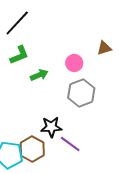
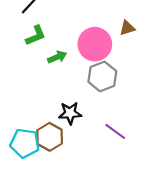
pink circle: (74, 63) -> (95, 44), size x1.8
purple line: (70, 144) -> (115, 131), moved

